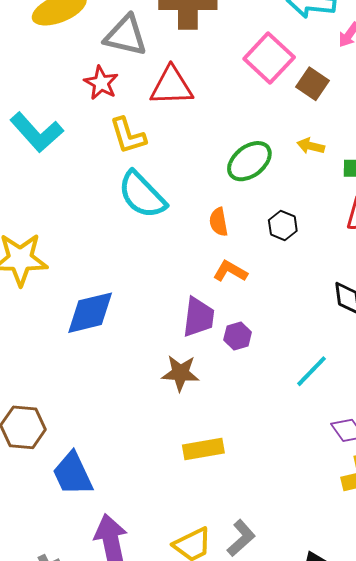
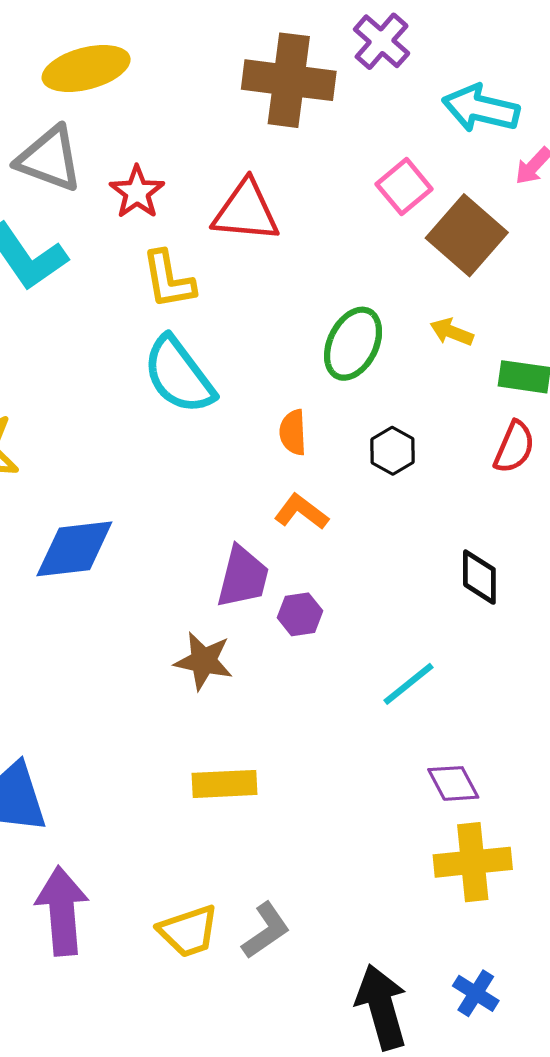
gray triangle: (126, 35) -> (49, 159), moved
pink square: (269, 58) -> (404, 187), size x0.7
brown square: (312, 84) -> (467, 235), size x1.5
green ellipse: (249, 161) -> (353, 344), turned -33

